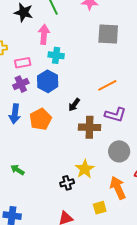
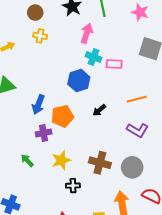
pink rectangle: (23, 63) -> (114, 64), moved
purple cross: (21, 84) -> (44, 133), moved
brown cross: (90, 127) -> (100, 163), moved
yellow star: (85, 169) -> (61, 160), moved

